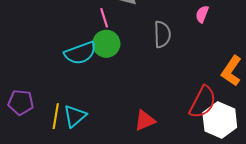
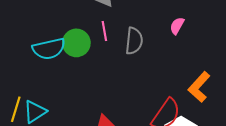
pink line: (104, 18) -> (104, 31), moved

